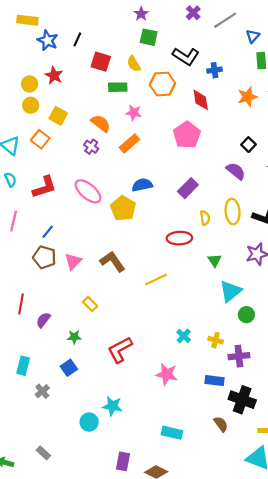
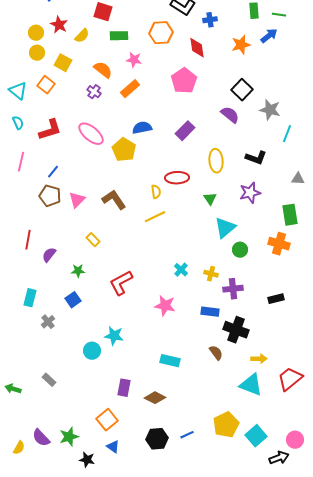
yellow semicircle: (134, 64) -> (82, 36), moved, turned -105
black square: (249, 145) -> (242, 90), size x1.5
yellow ellipse: (233, 212) -> (216, 161), moved
yellow semicircle: (205, 218) -> (156, 192), moved

